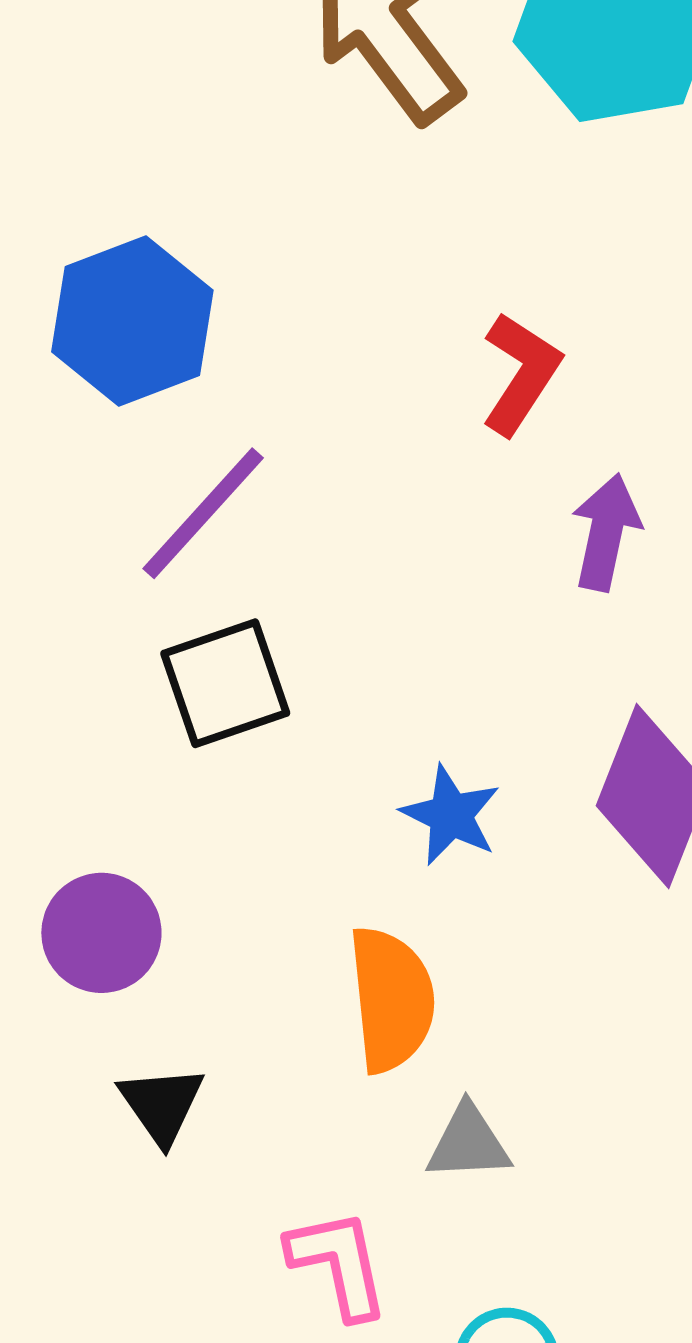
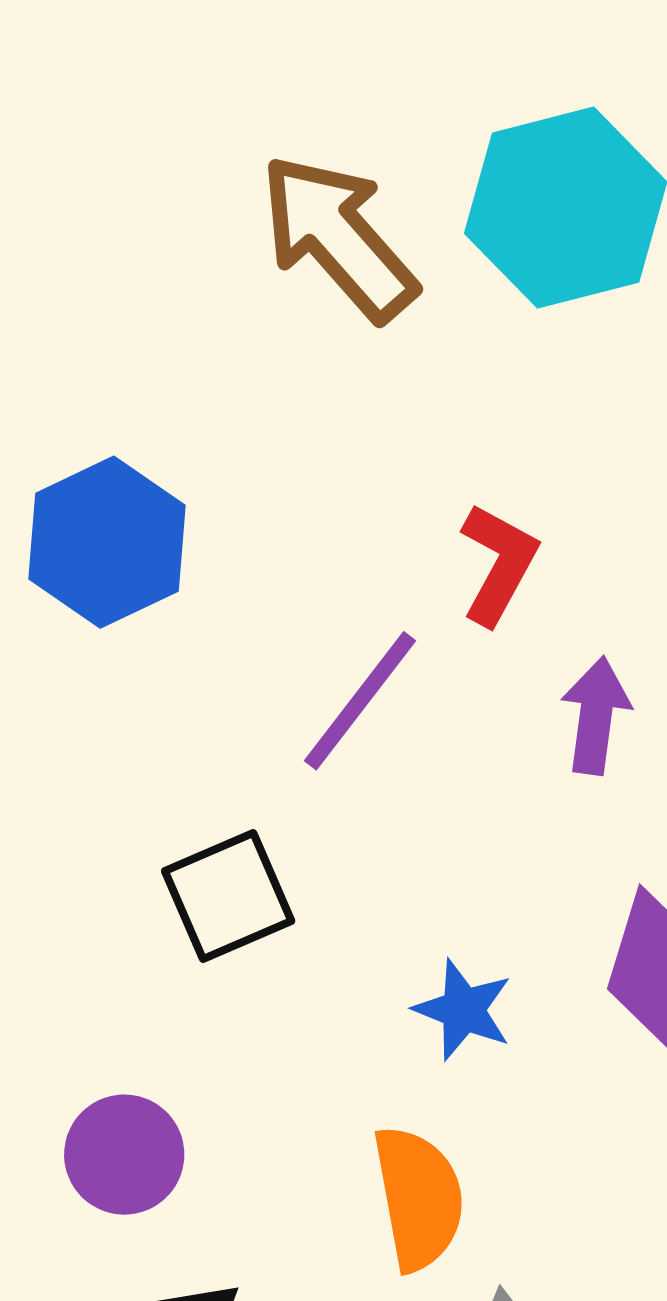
purple line: (203, 513) -> (360, 701), moved

